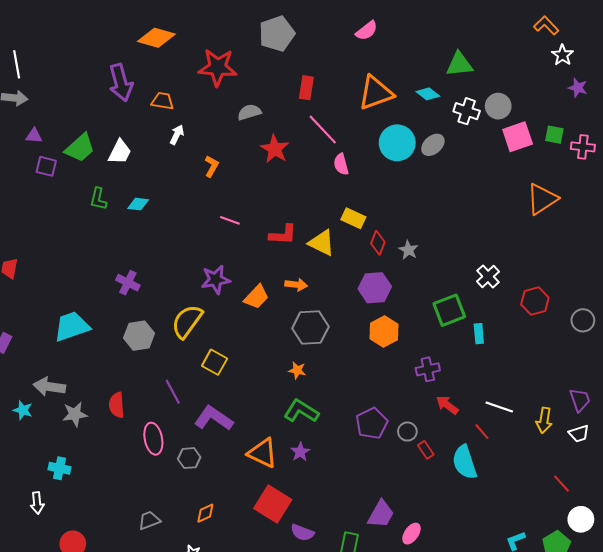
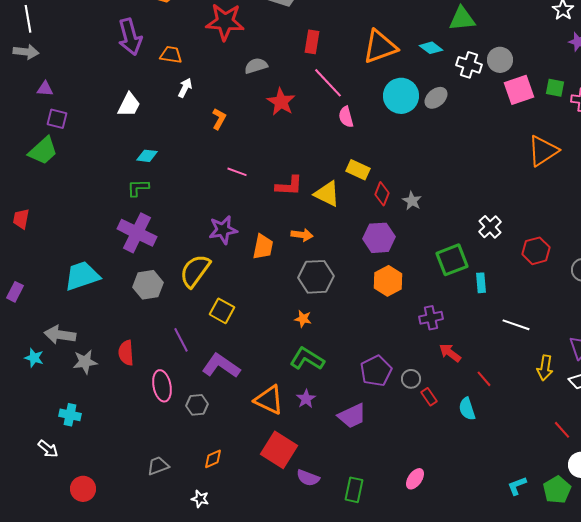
green trapezoid: (80, 148) -> (43, 151), moved
green L-shape: (98, 199) -> (138, 188), moved, turned 75
purple cross: (128, 283) -> (137, 233), size x1.6
orange trapezoid: (256, 297) -> (263, 247), turned -32
white line: (499, 407) -> (516, 325), moved
cyan semicircle: (465, 462) -> (467, 409), size x0.7
white arrow: (37, 503) -> (48, 449), turned -45
purple trapezoid: (381, 514) -> (352, 416), moved, turned 36

